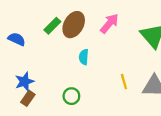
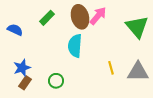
brown ellipse: (74, 25) -> (80, 17), moved, turned -45
cyan semicircle: (84, 57) -> (75, 46), size x1.6
green circle: (71, 96) -> (56, 81), moved

